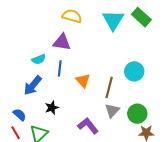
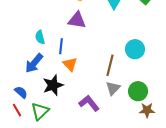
purple triangle: (62, 42) -> (77, 20), moved
cyan semicircle: (39, 59) -> (40, 37), turned 96
orange triangle: (83, 80) -> (70, 64), moved
black star: (52, 108) -> (53, 85), size x1.5

